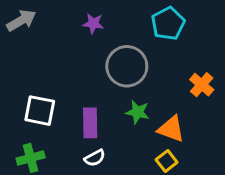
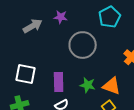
gray arrow: (21, 20) -> (33, 26), moved
green star: (138, 112) -> (88, 85), moved

